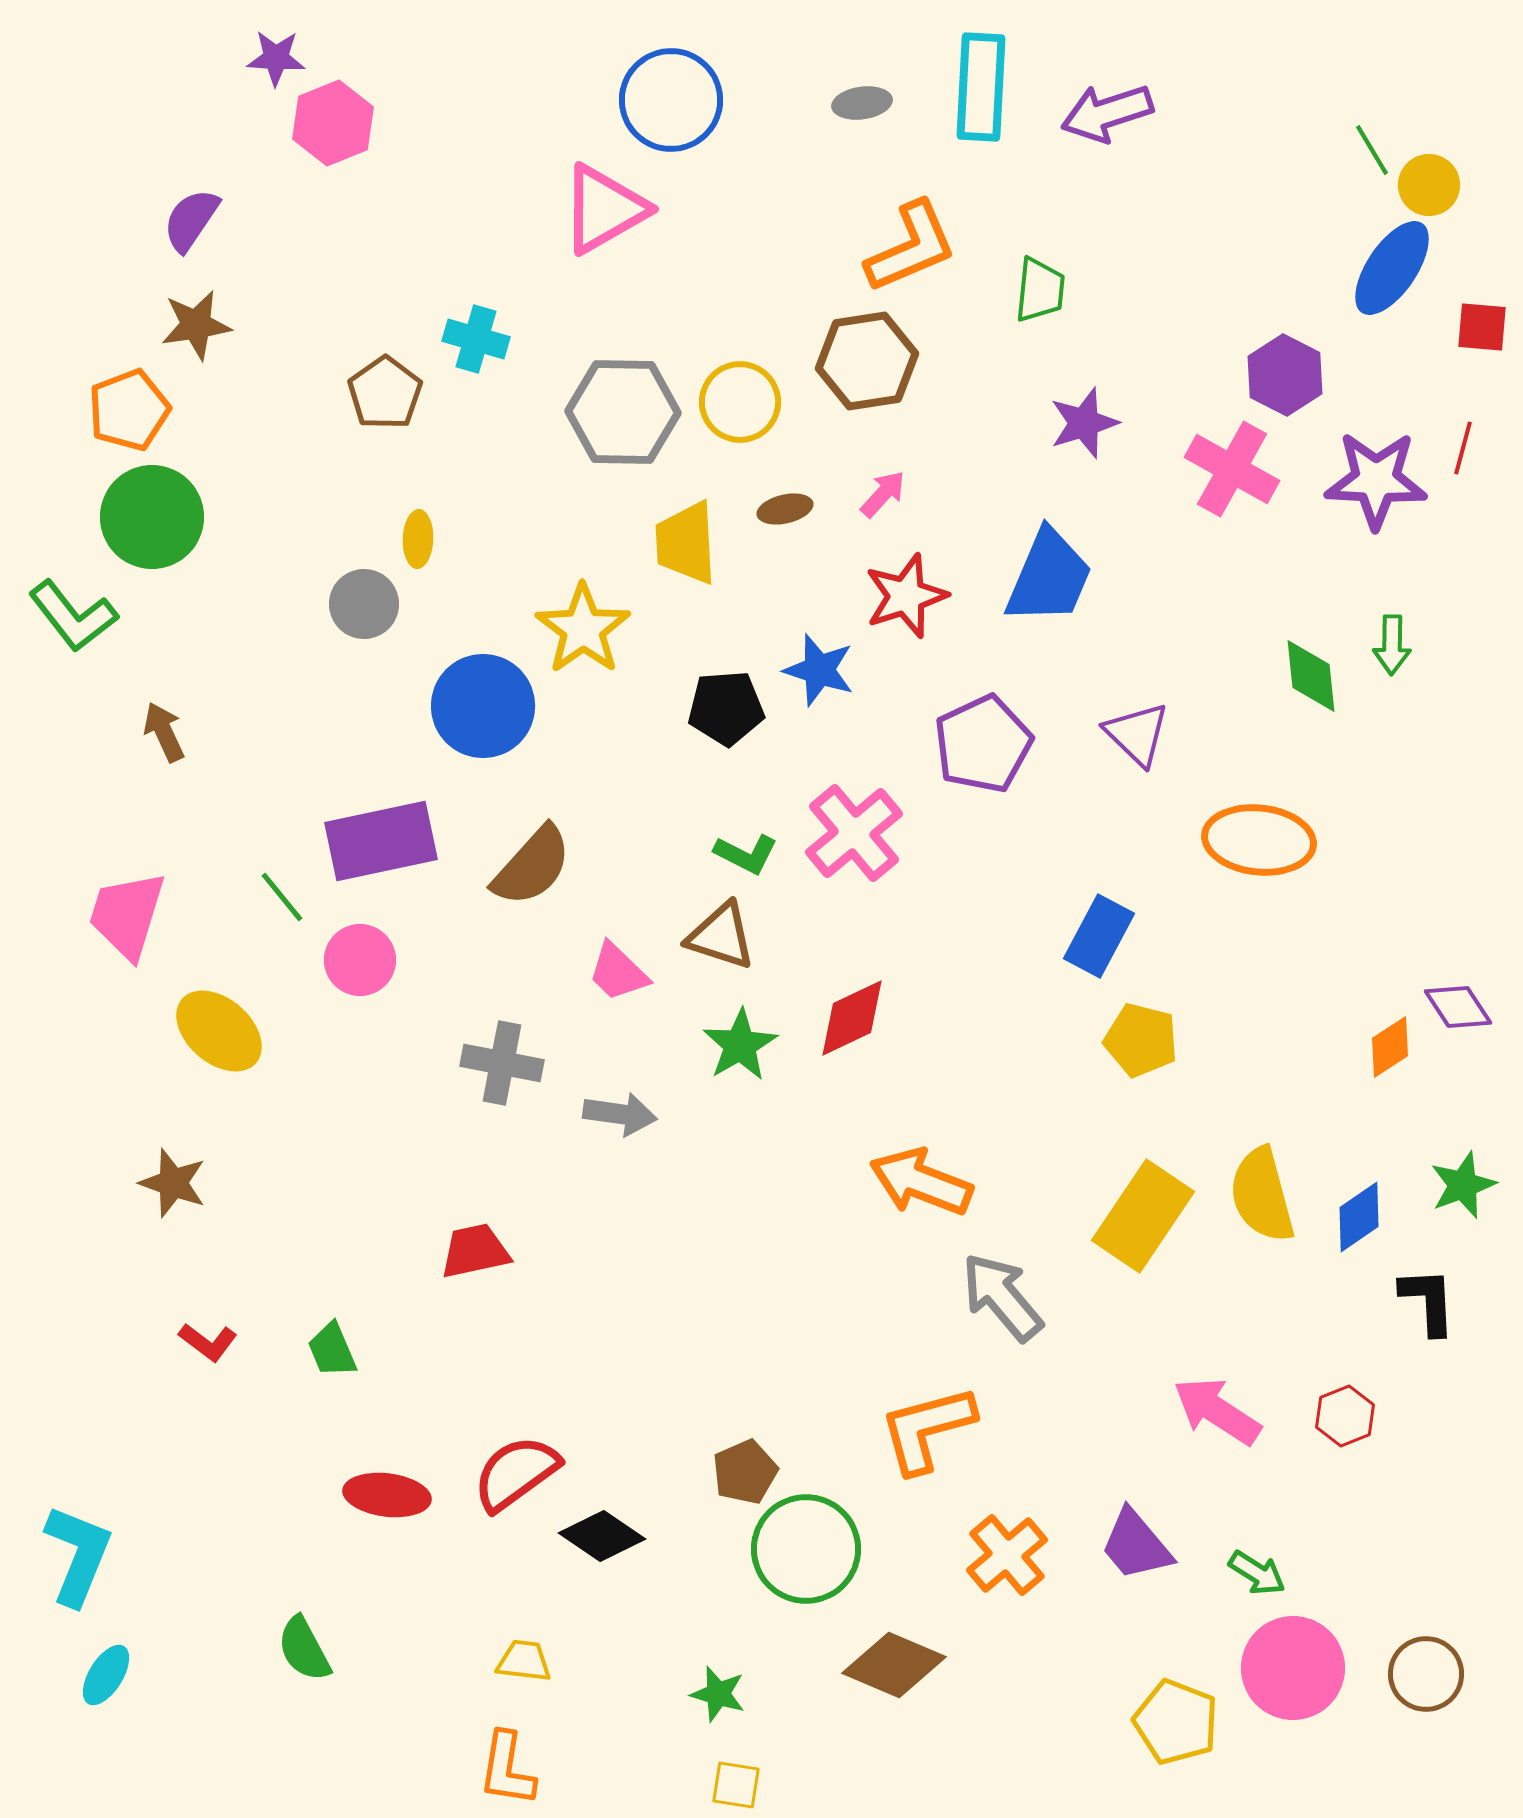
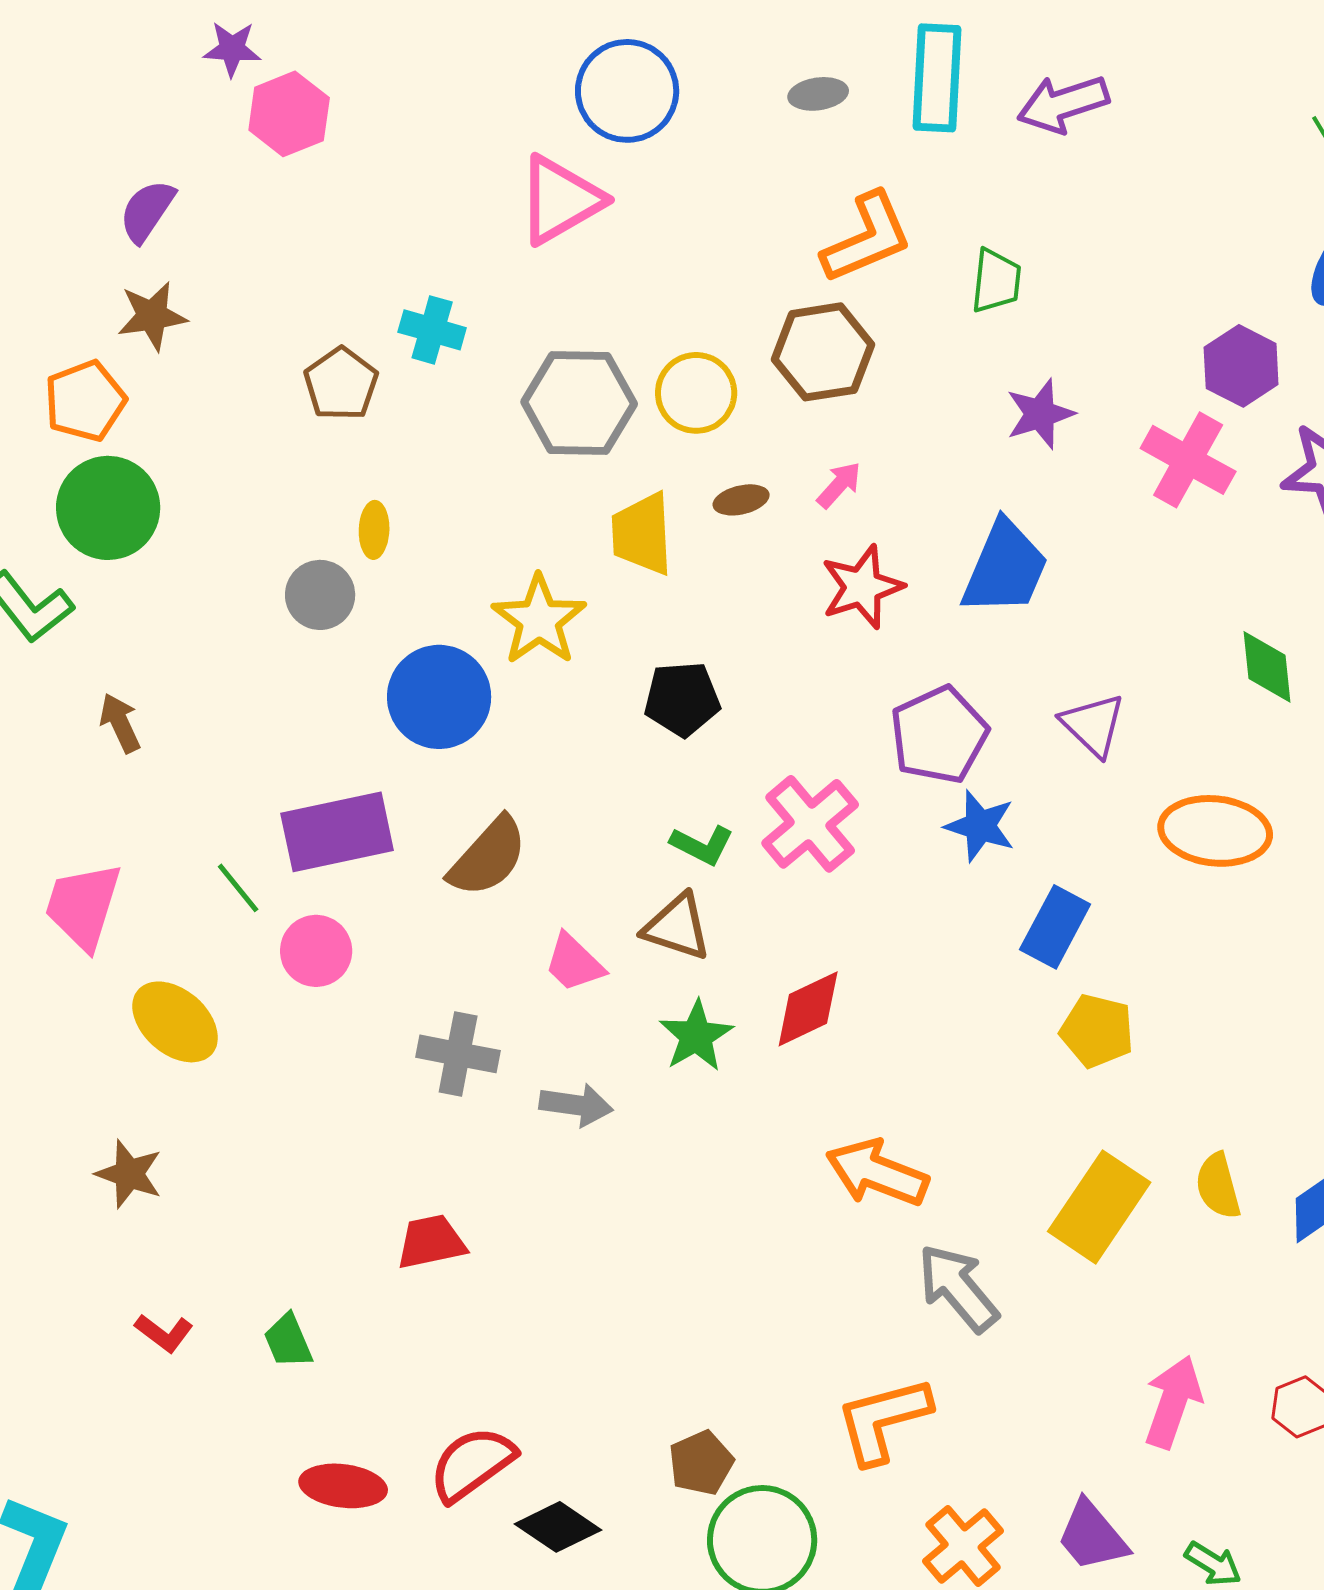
blue star: (819, 670) -> (980, 826), moved
yellow semicircle: (1262, 1195) -> (1218, 1186), size x0.7
pink arrow: (1217, 1411) -> (1173, 1402), turned 76

